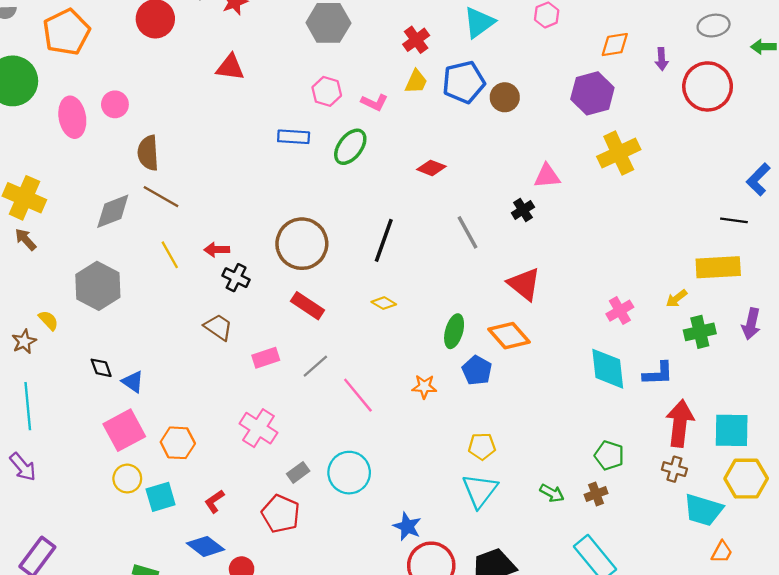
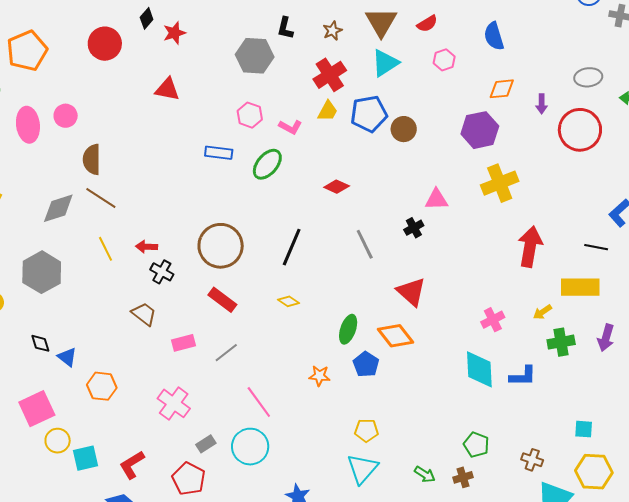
red cross: (416, 40) -> (330, 75), size x1.4
pink line: (358, 395) -> (259, 402), moved
red arrow: (680, 423) -> (530, 247), moved
pink square: (124, 430) -> (37, 409), moved
cyan square: (732, 430) -> (584, 429), size x0.6
orange hexagon: (178, 443) -> (102, 386), moved
red L-shape: (214, 501) -> (132, 465), size x1.4

